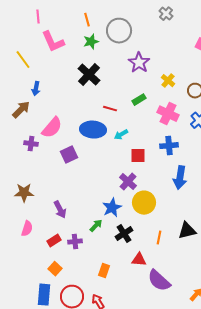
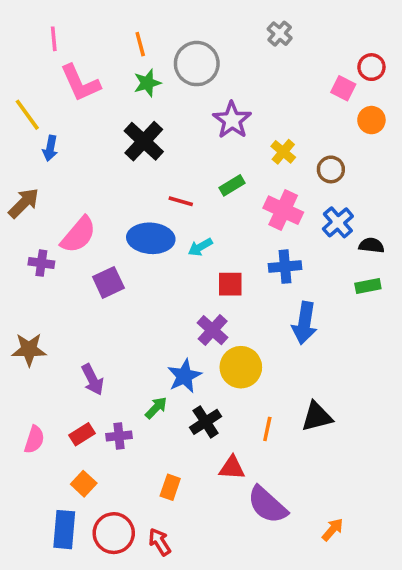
blue arrow: (36, 89) -> (50, 148), moved
pink semicircle: (27, 229) -> (34, 440), moved

